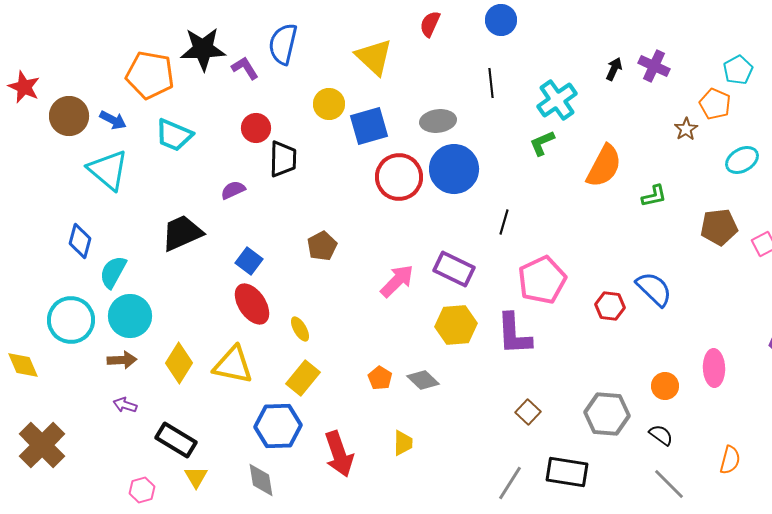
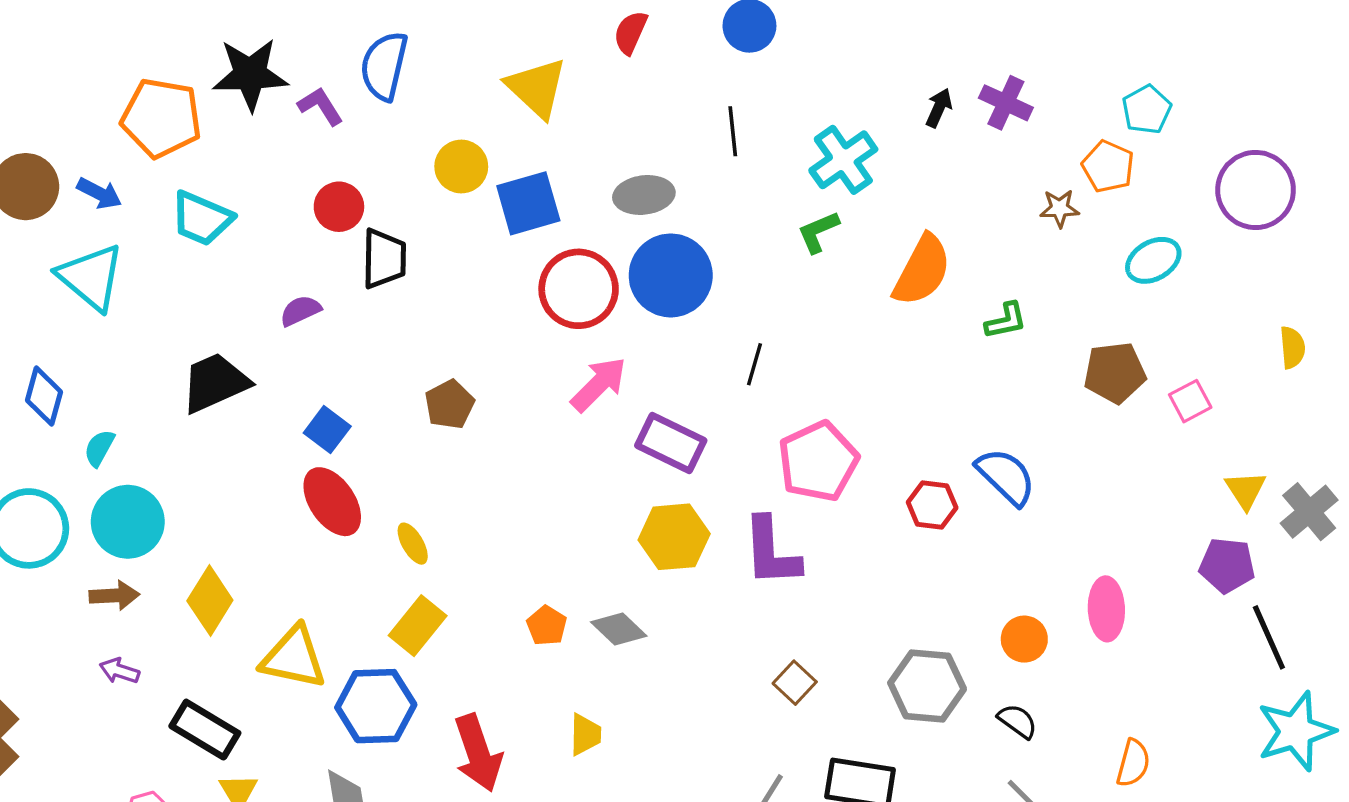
brown star: (686, 129) -> (1059, 208), turned 30
cyan semicircle: (113, 272) -> (99, 448), size x0.7
pink arrow: (397, 281) -> (599, 384), moved
yellow triangle: (233, 365) -> (294, 657), moved

